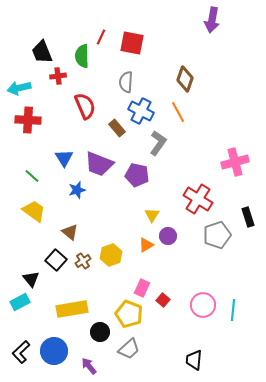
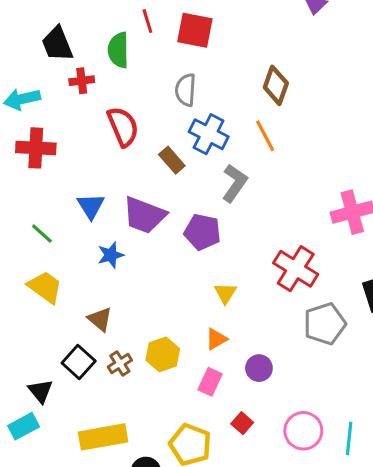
red line: (101, 37) -> (147, 21), turned -42
purple circle: (168, 236) -> (259, 368), moved
pink rectangle: (142, 288) -> (210, 382), moved

